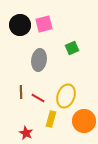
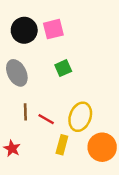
green square: (72, 48) -> (63, 68), moved
gray ellipse: (39, 60) -> (17, 73), moved, turned -35
red star: (26, 133) -> (12, 148), moved

